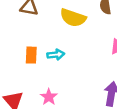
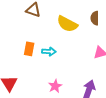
pink star: (49, 97) -> (55, 86), moved

